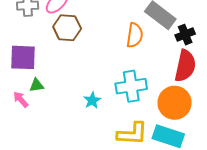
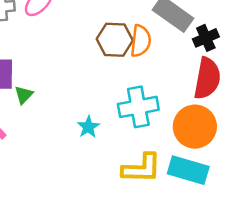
brown hexagon: (67, 28) -> (115, 40), moved
green triangle: (37, 85) -> (24, 95), moved, turned -35

